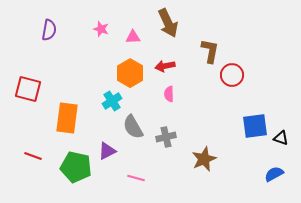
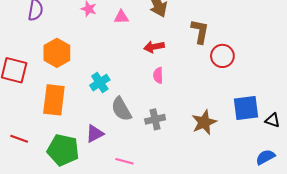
orange hexagon: (130, 73) -> (57, 53), moved
brown star: (204, 159) -> (204, 122), moved

